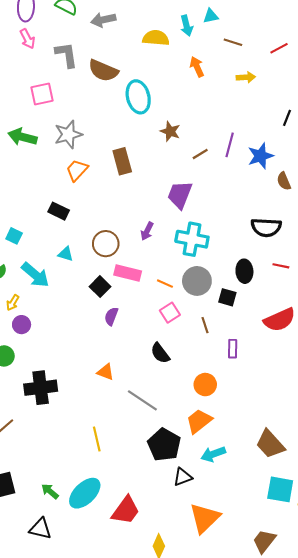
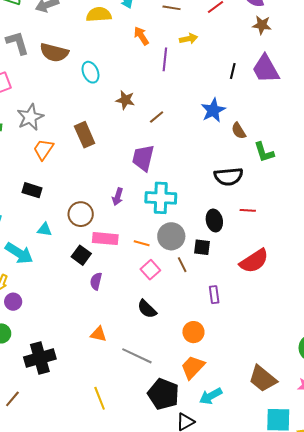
cyan ellipse: (138, 97) -> (91, 72), size x0.7
purple line: (230, 145) -> (165, 59), moved
brown line: (205, 325) -> (182, 265), moved

